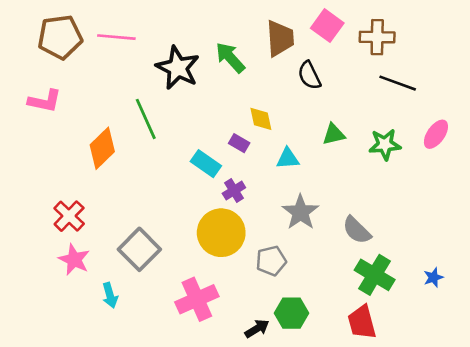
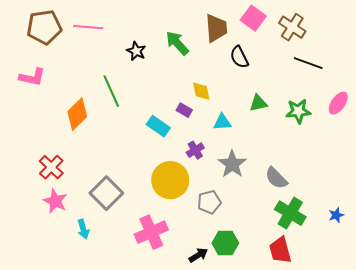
brown cross: (377, 37) -> (292, 27), turned 32
black star: (178, 68) -> (136, 51), size x0.6
purple cross: (234, 190) -> (195, 150), moved

